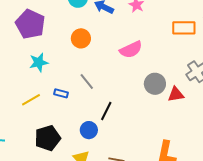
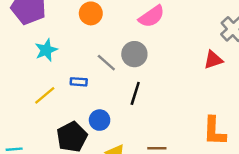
gray circle: (155, 84) -> (134, 54), moved
blue circle: (89, 130) -> (100, 120), moved

